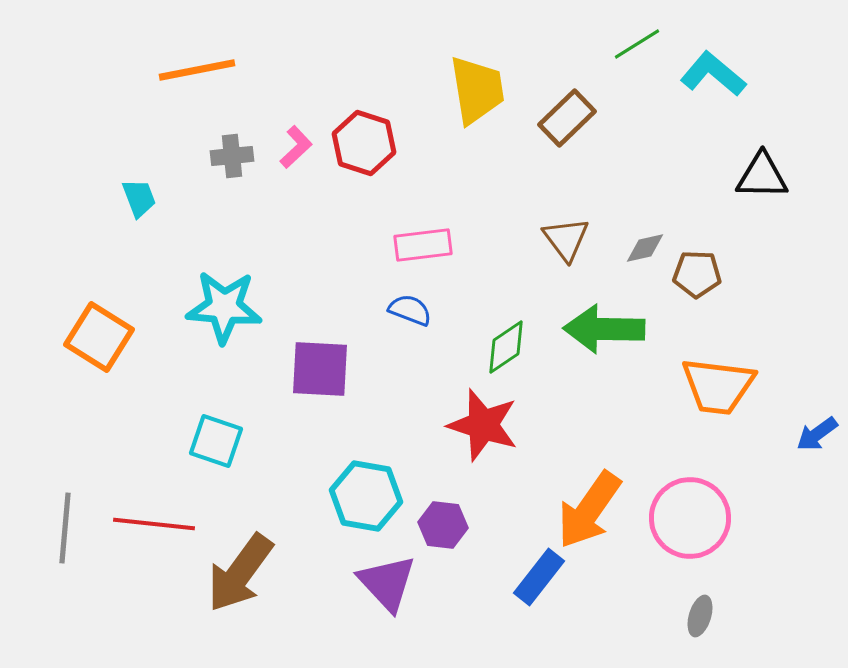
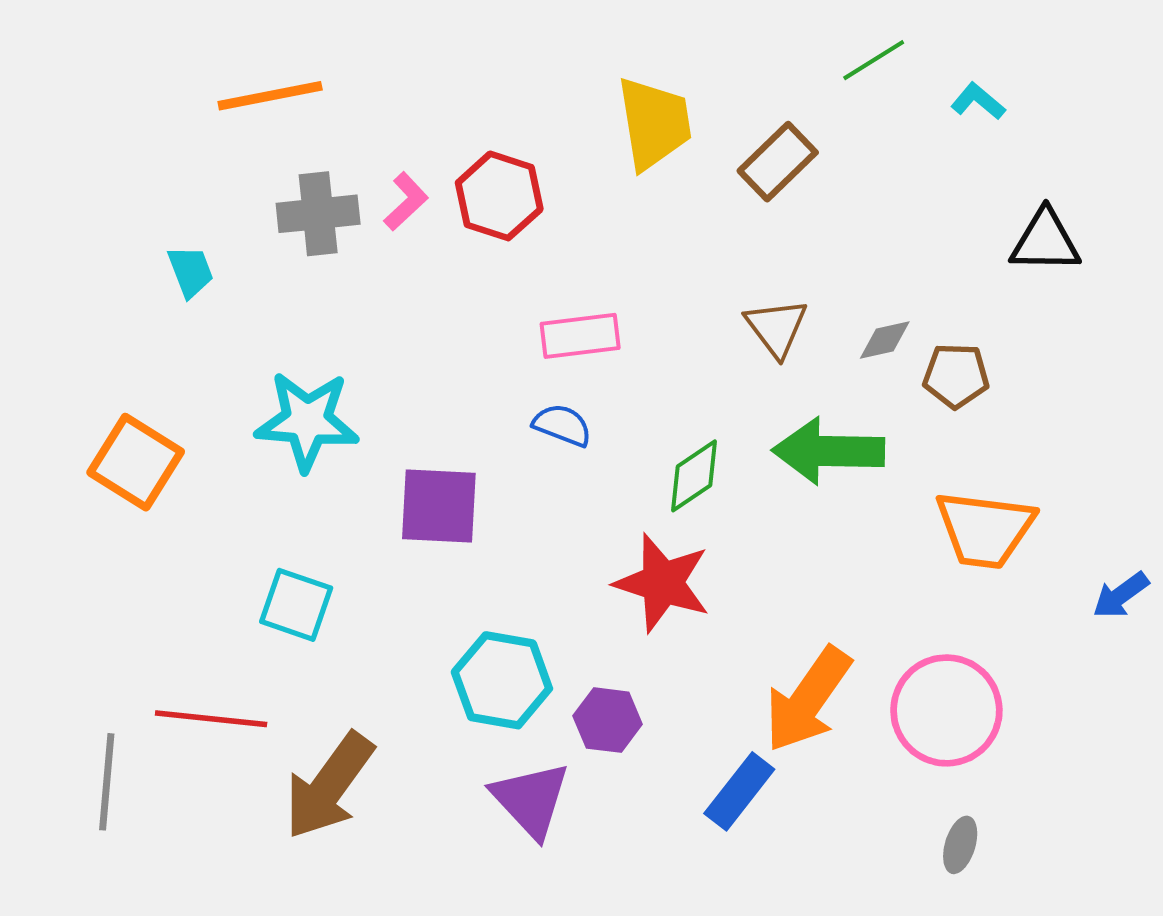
cyan L-shape: (713, 74) -> (978, 101), size x0.6
gray cross: (232, 156) -> (318, 214), size x1.4
gray line: (65, 528) -> (107, 782), moved

